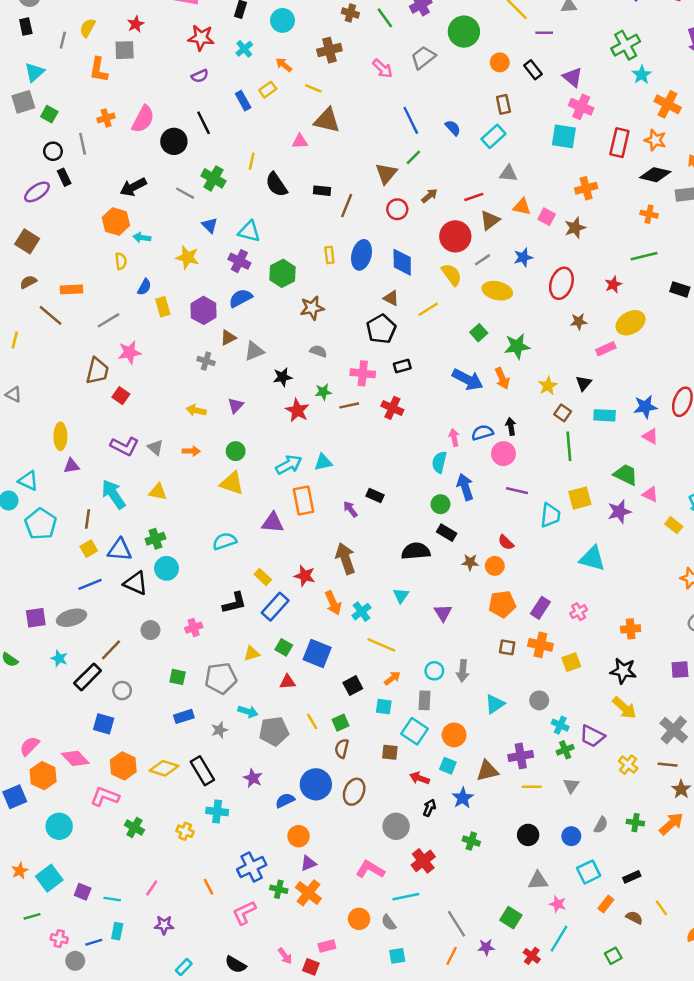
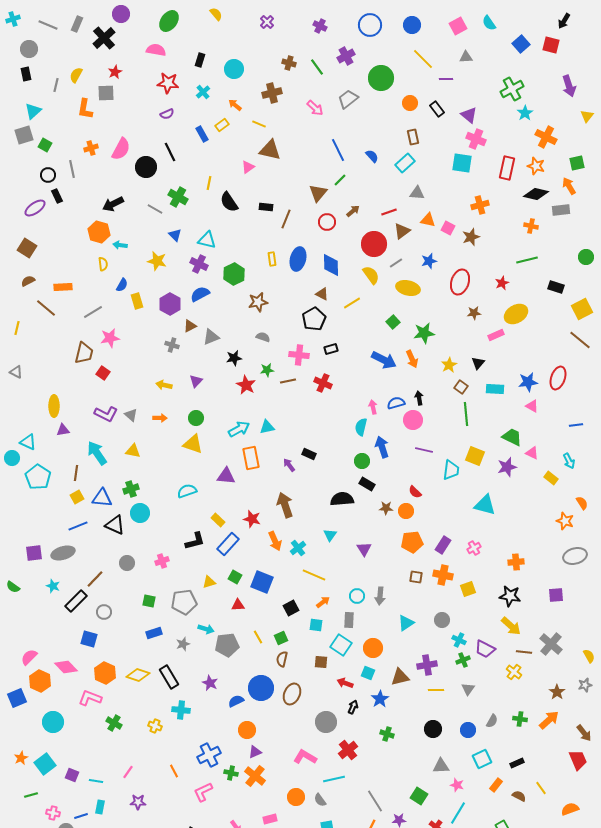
pink triangle: (300, 141) -> (248, 167), turned -32
yellow square: (580, 498) -> (475, 456), turned 36
brown line: (668, 765) -> (524, 652), moved

